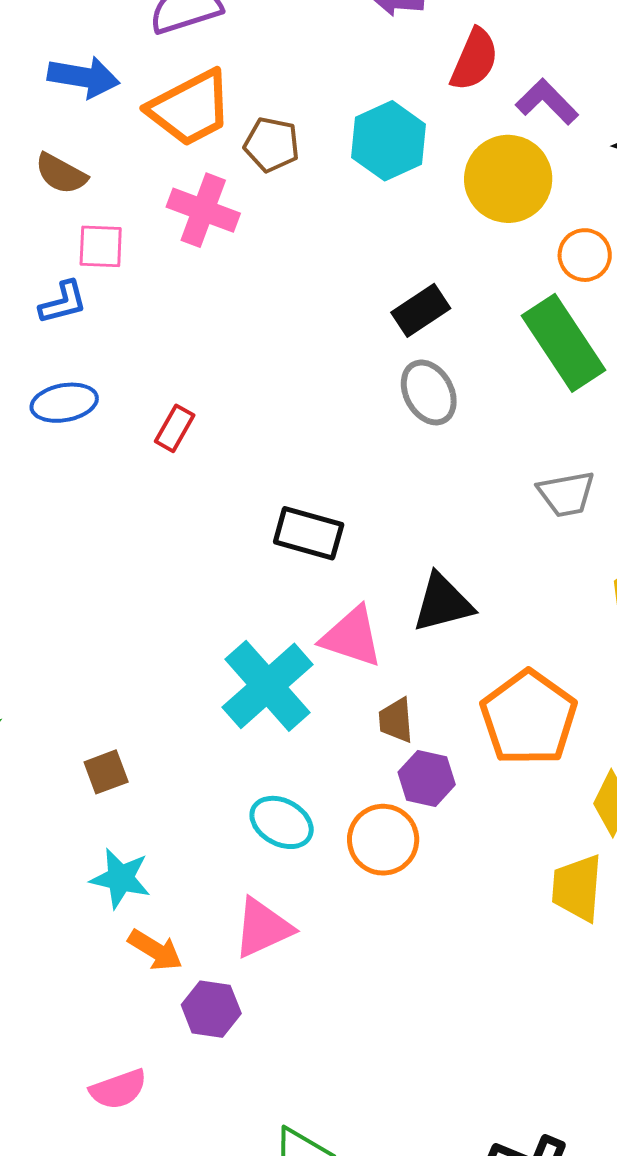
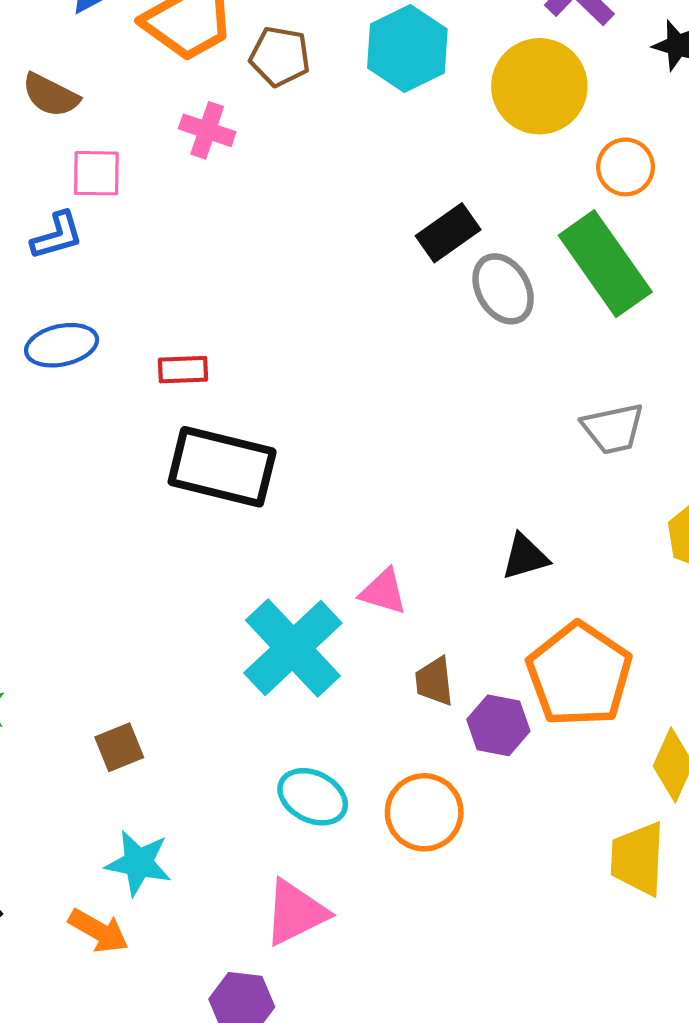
pink cross: (203, 210) -> (207, 130), size x0.7
gray ellipse: (429, 392) -> (503, 289), moved
red rectangle: (175, 428) -> (183, 370), turned 60
black rectangle: (309, 533) -> (222, 467), moved, size x1.4
black triangle: (443, 603) -> (525, 557), moved, size x0.7
pink triangle: (352, 637) -> (383, 592), size x0.7
purple hexagon: (427, 778) -> (498, 725), moved
orange arrow: (155, 950) -> (98, 931), moved

